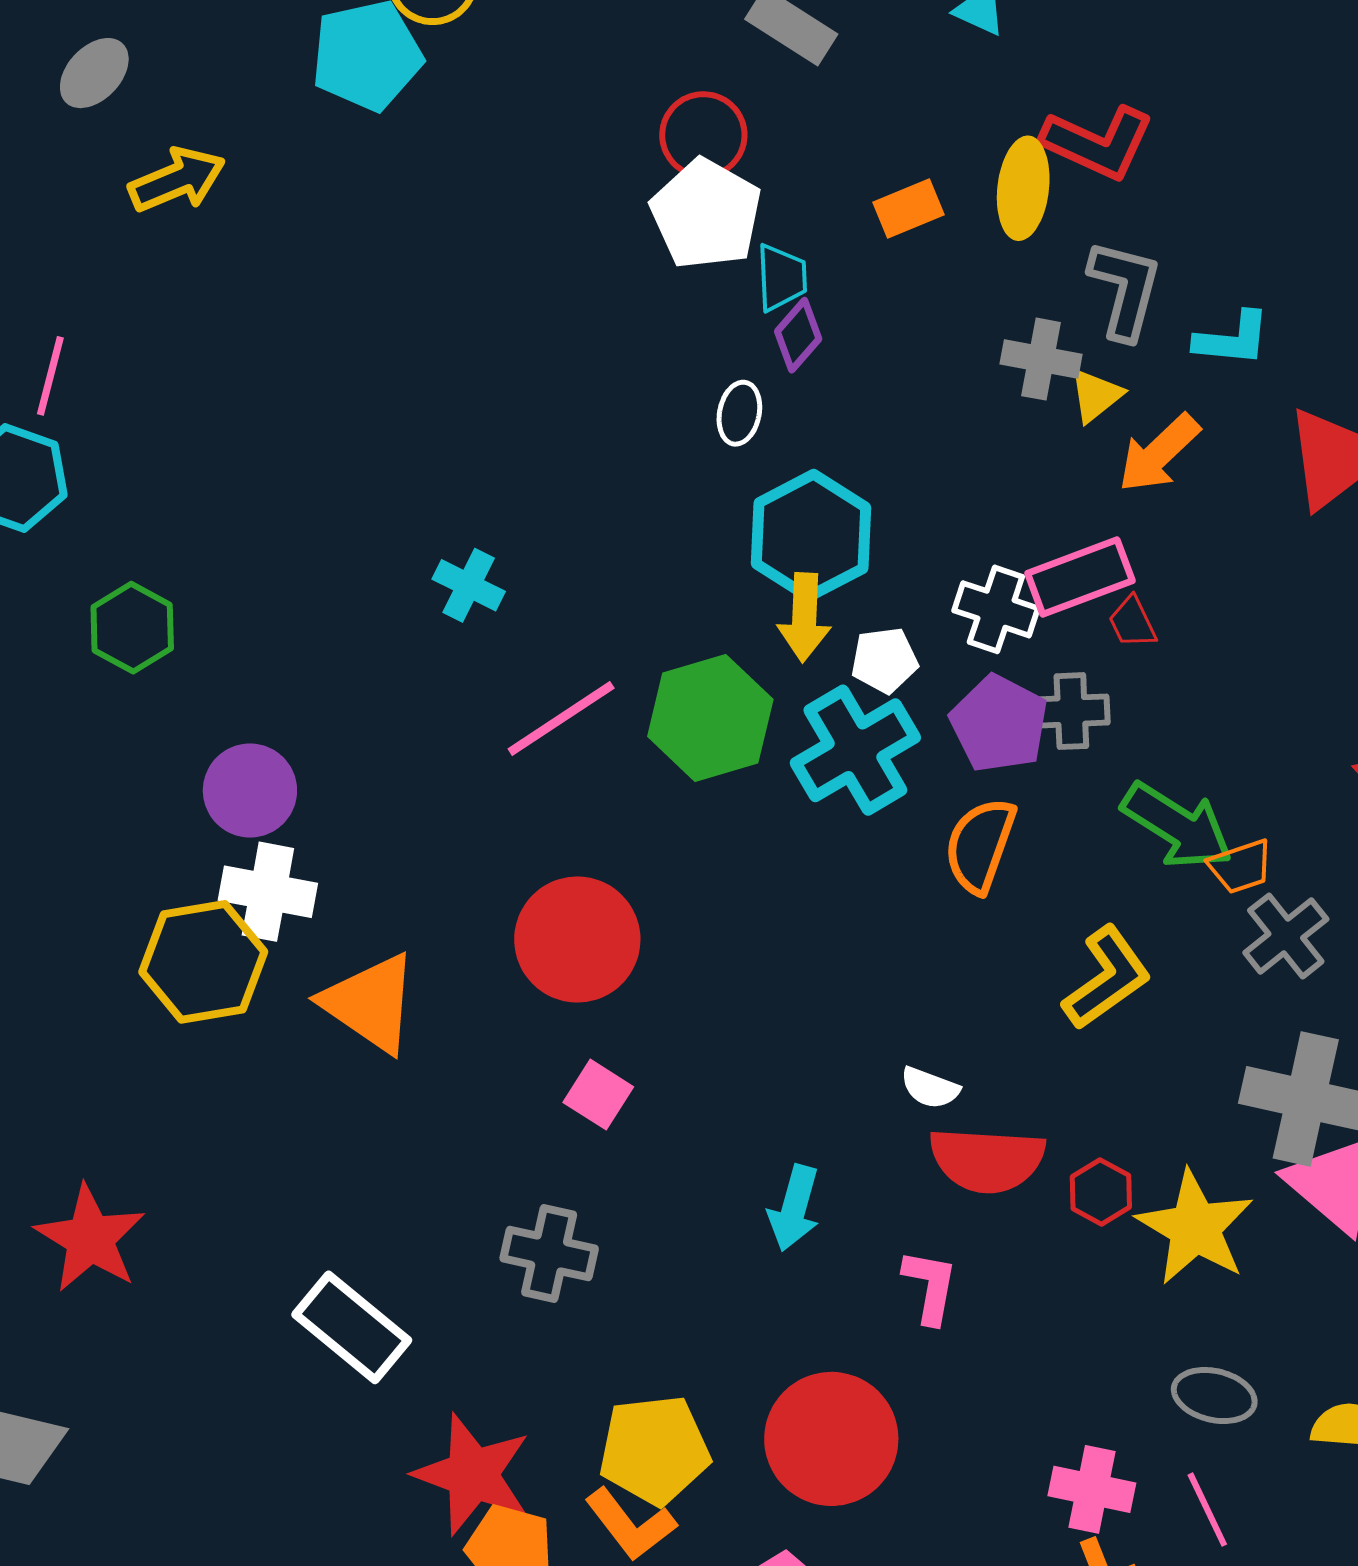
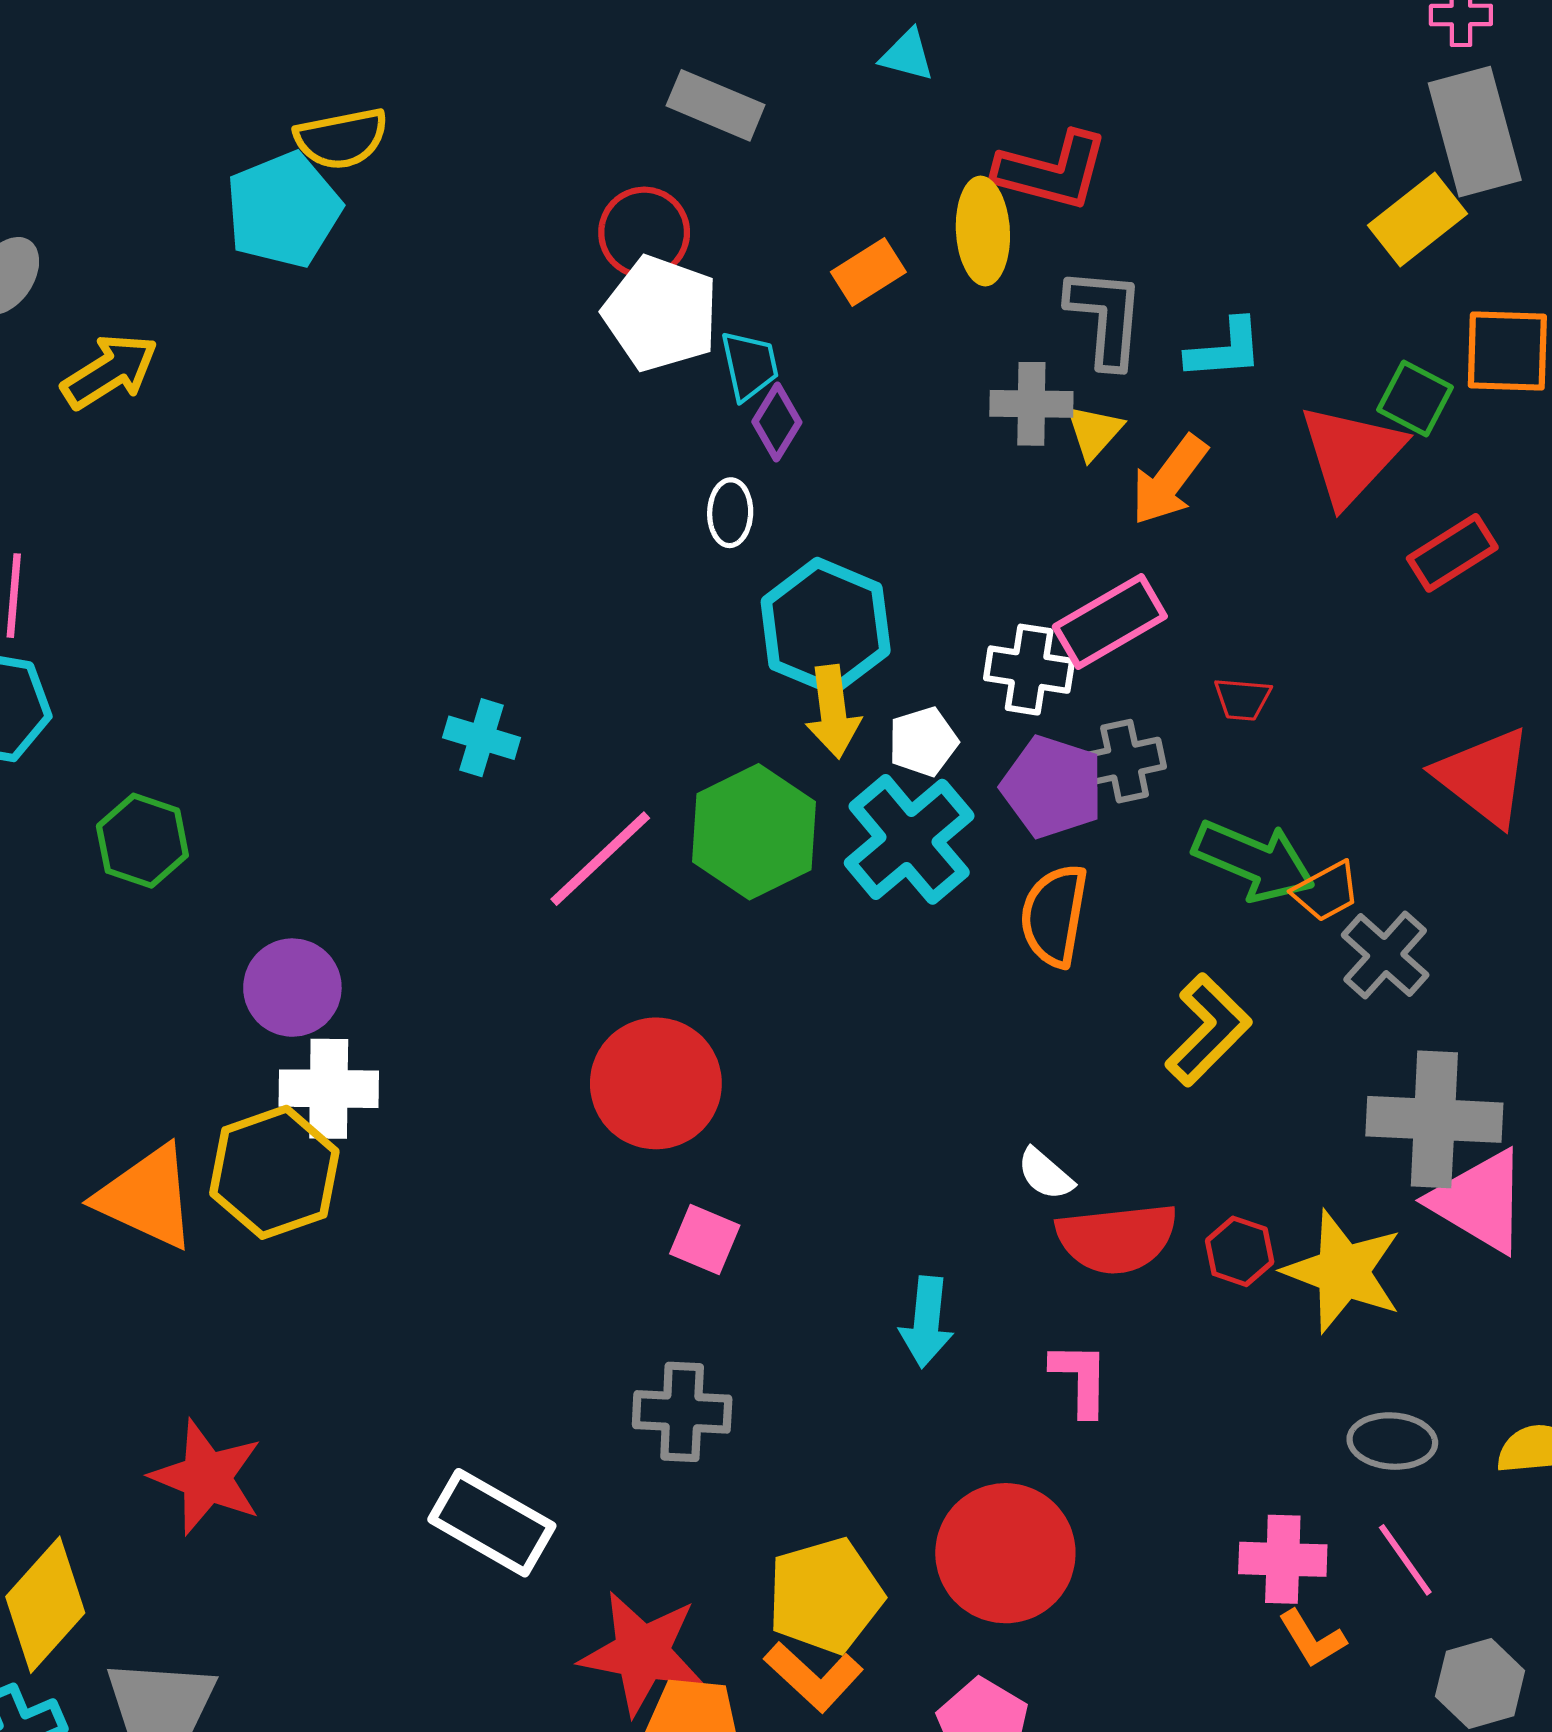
red trapezoid: (1132, 622) -> (1242, 699), moved, turned -50
orange triangle: (370, 1003) -> (147, 1197), moved
white semicircle: (930, 1088) -> (1045, 1174), turned 30

